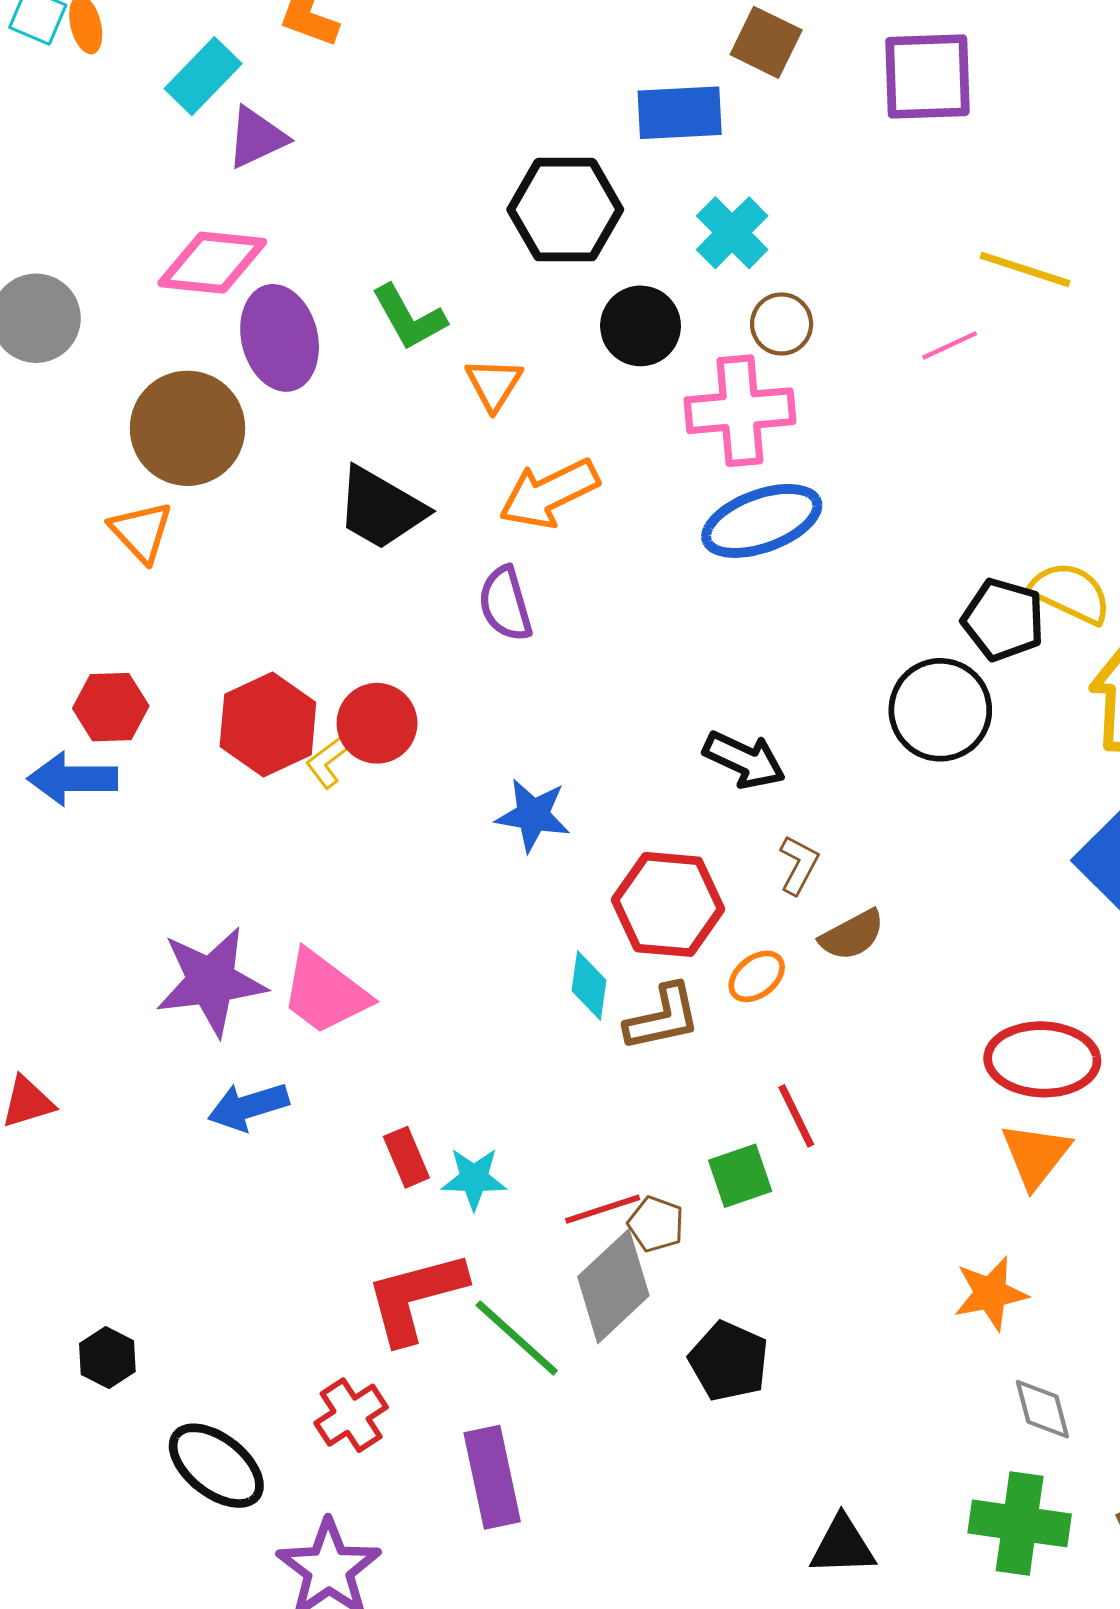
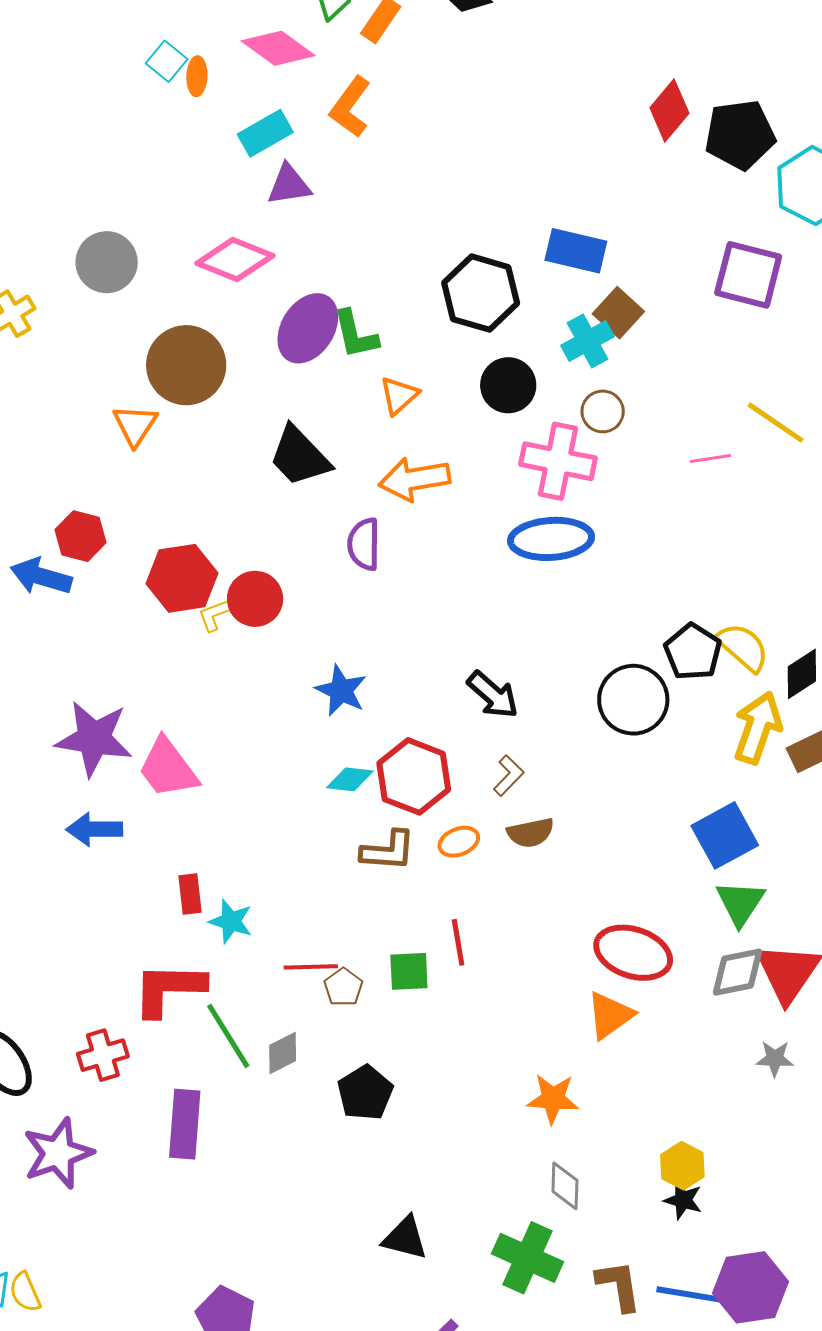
brown square: (766, 42) -> (618, 313), moved
purple ellipse: (280, 338) -> (308, 328), moved, turned 30
cyan diamond: (589, 985) -> (350, 779), moved, turned 72
gray diamond: (613, 1286) -> (283, 1053), moved, size x0.6

